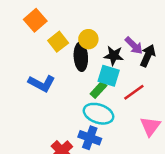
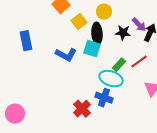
yellow circle: (88, 39) -> (104, 12), moved
cyan square: (109, 76) -> (92, 49), moved
green rectangle: (99, 90) -> (119, 65), moved

